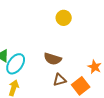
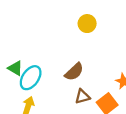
brown semicircle: (53, 59) -> (74, 72), turned -60

